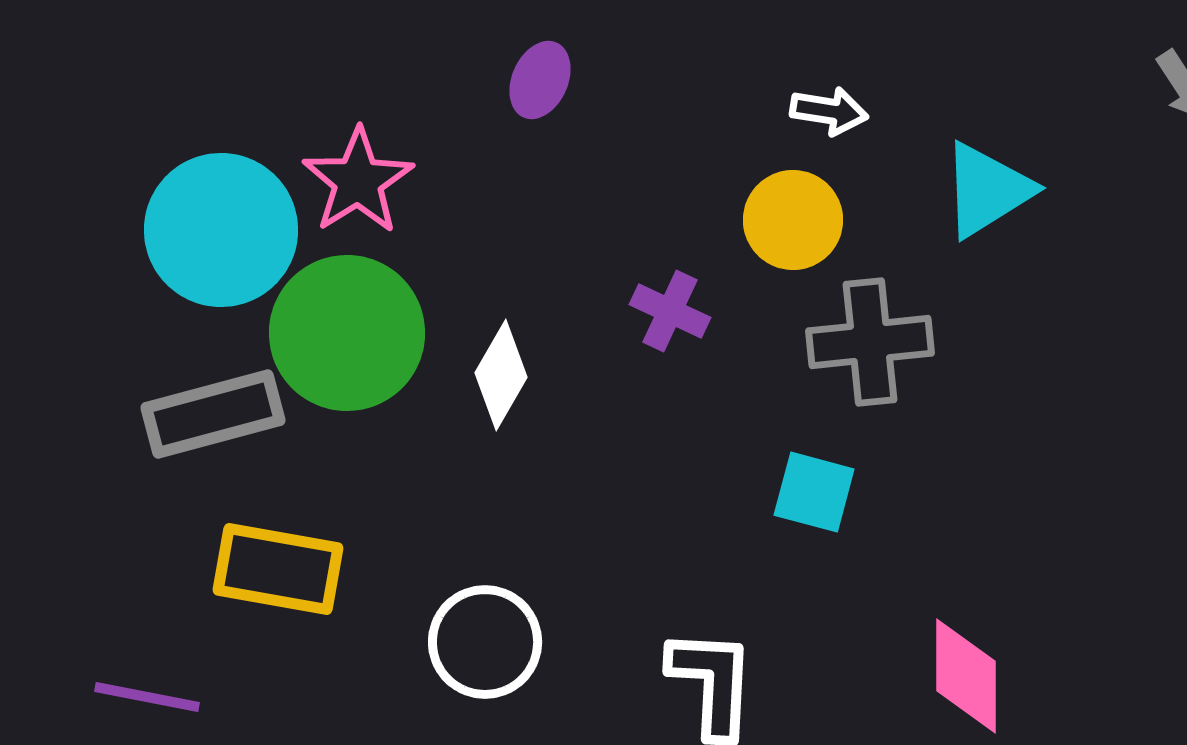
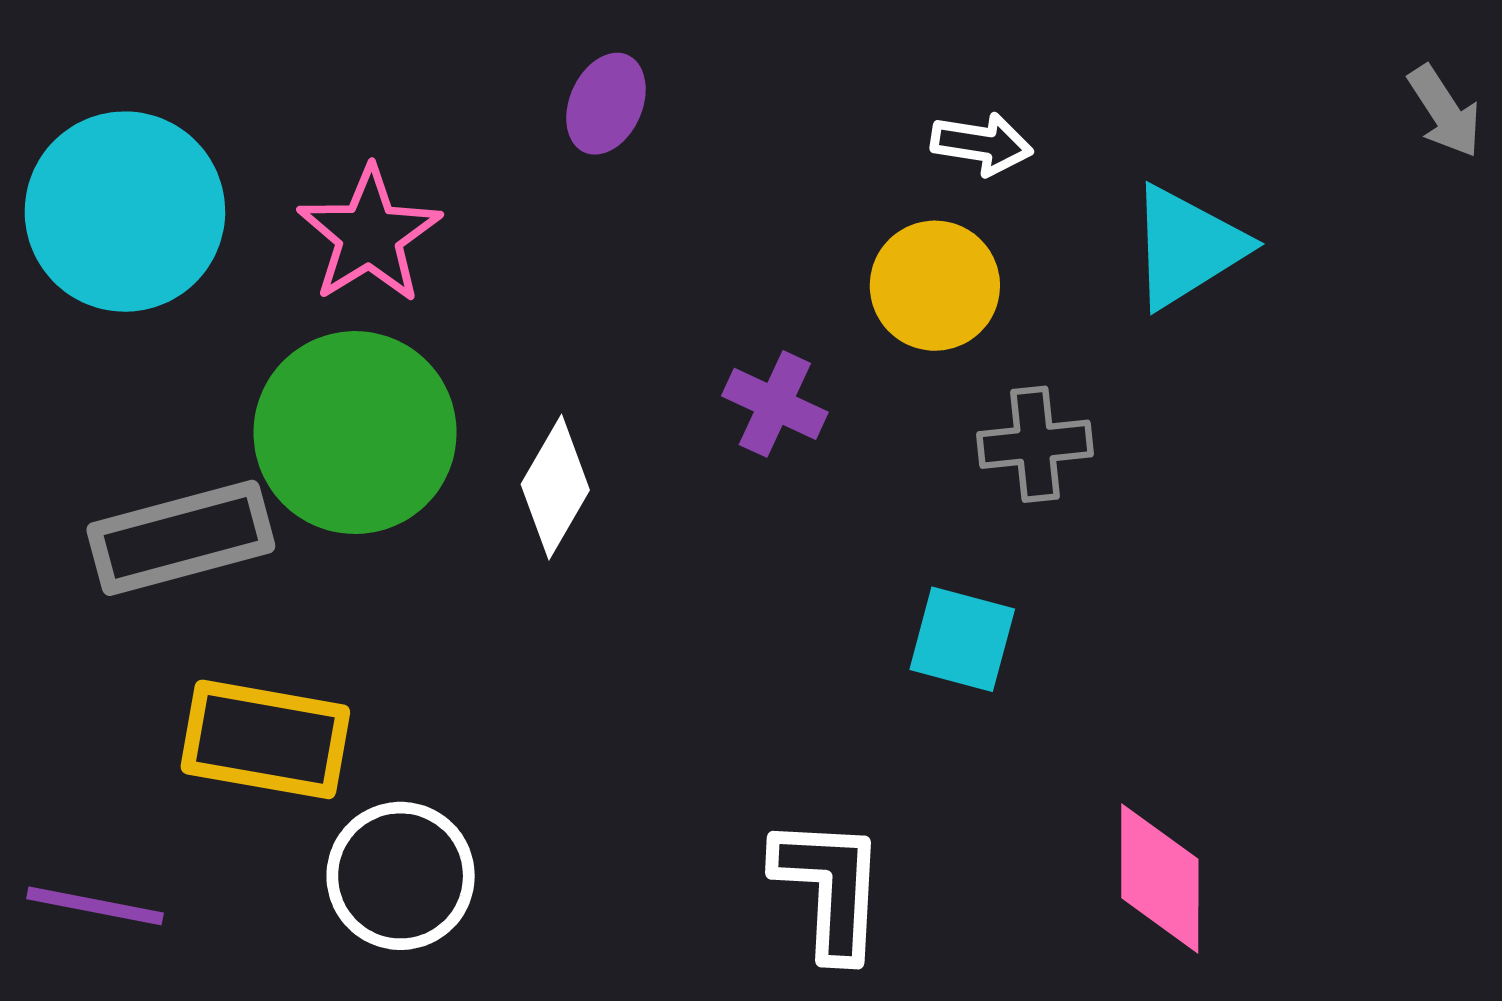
cyan circle: (221, 230) -> (125, 212), moved
gray cross: (870, 342) -> (1035, 444), size x0.7
white circle: (485, 642) -> (401, 876), moved

